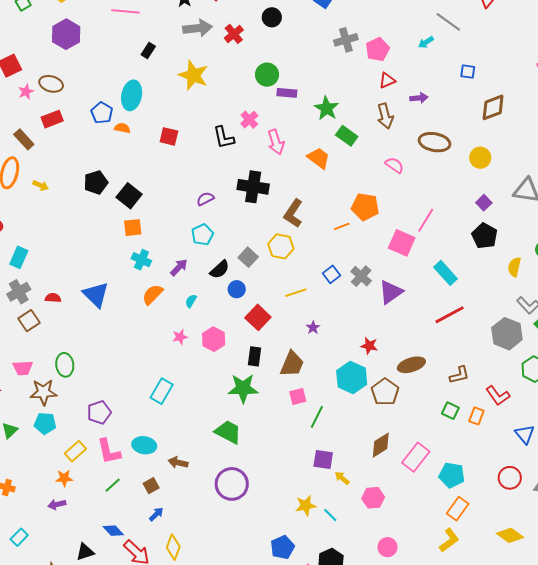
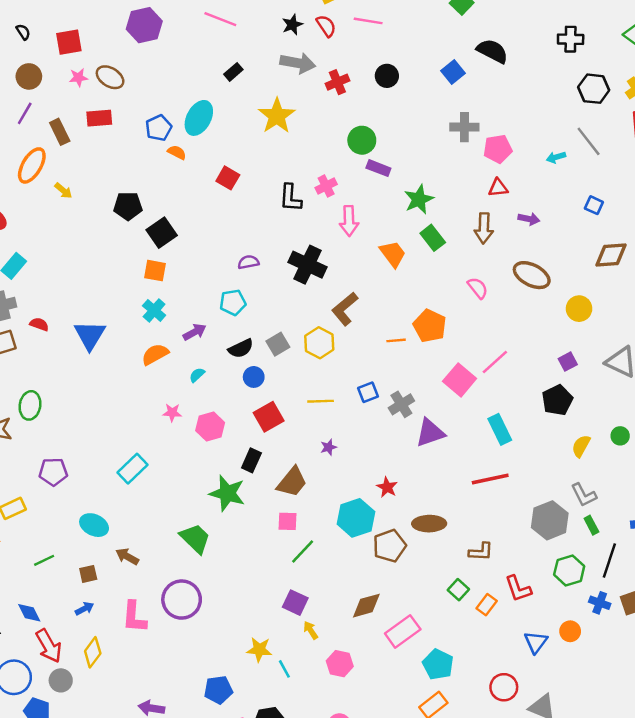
pink L-shape: (109, 451) -> (134, 617), moved

